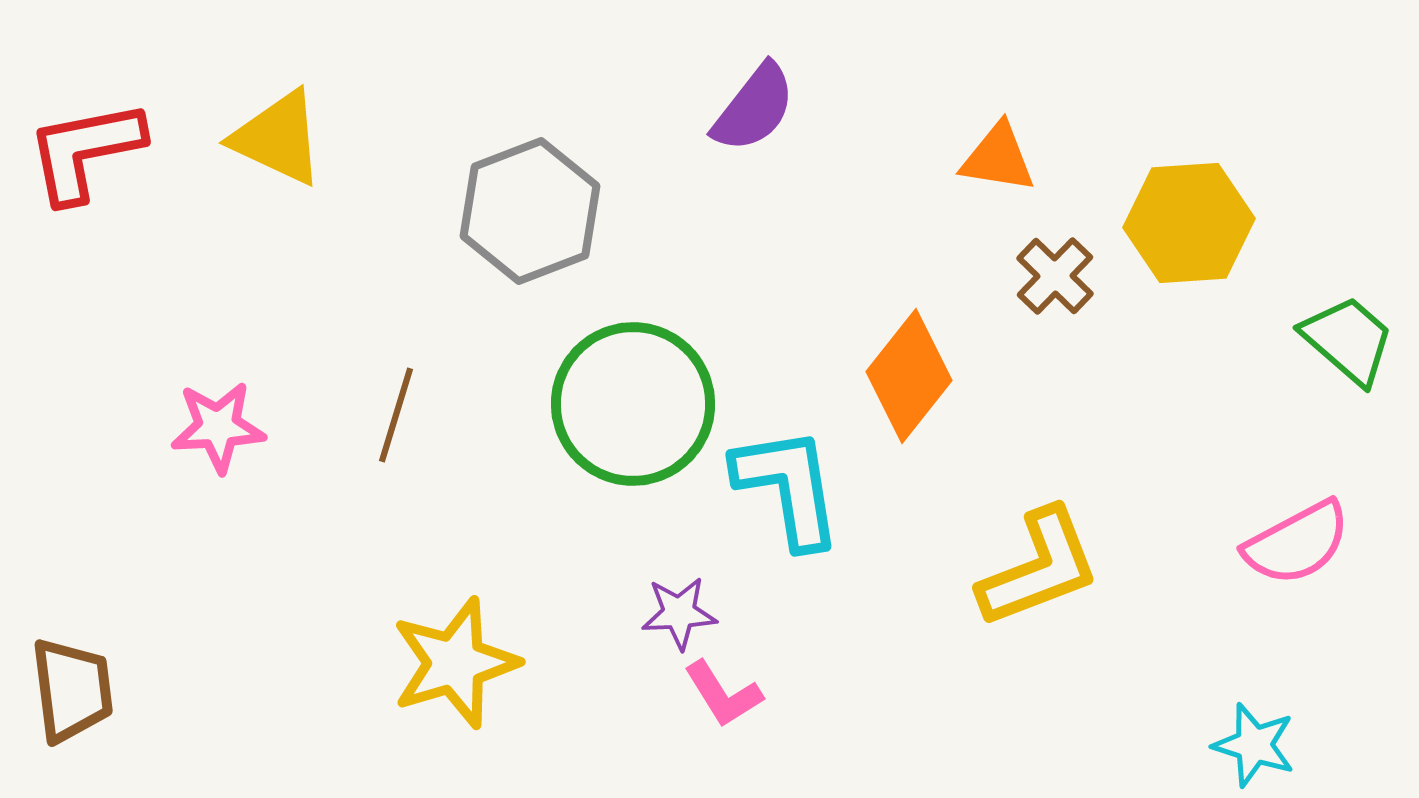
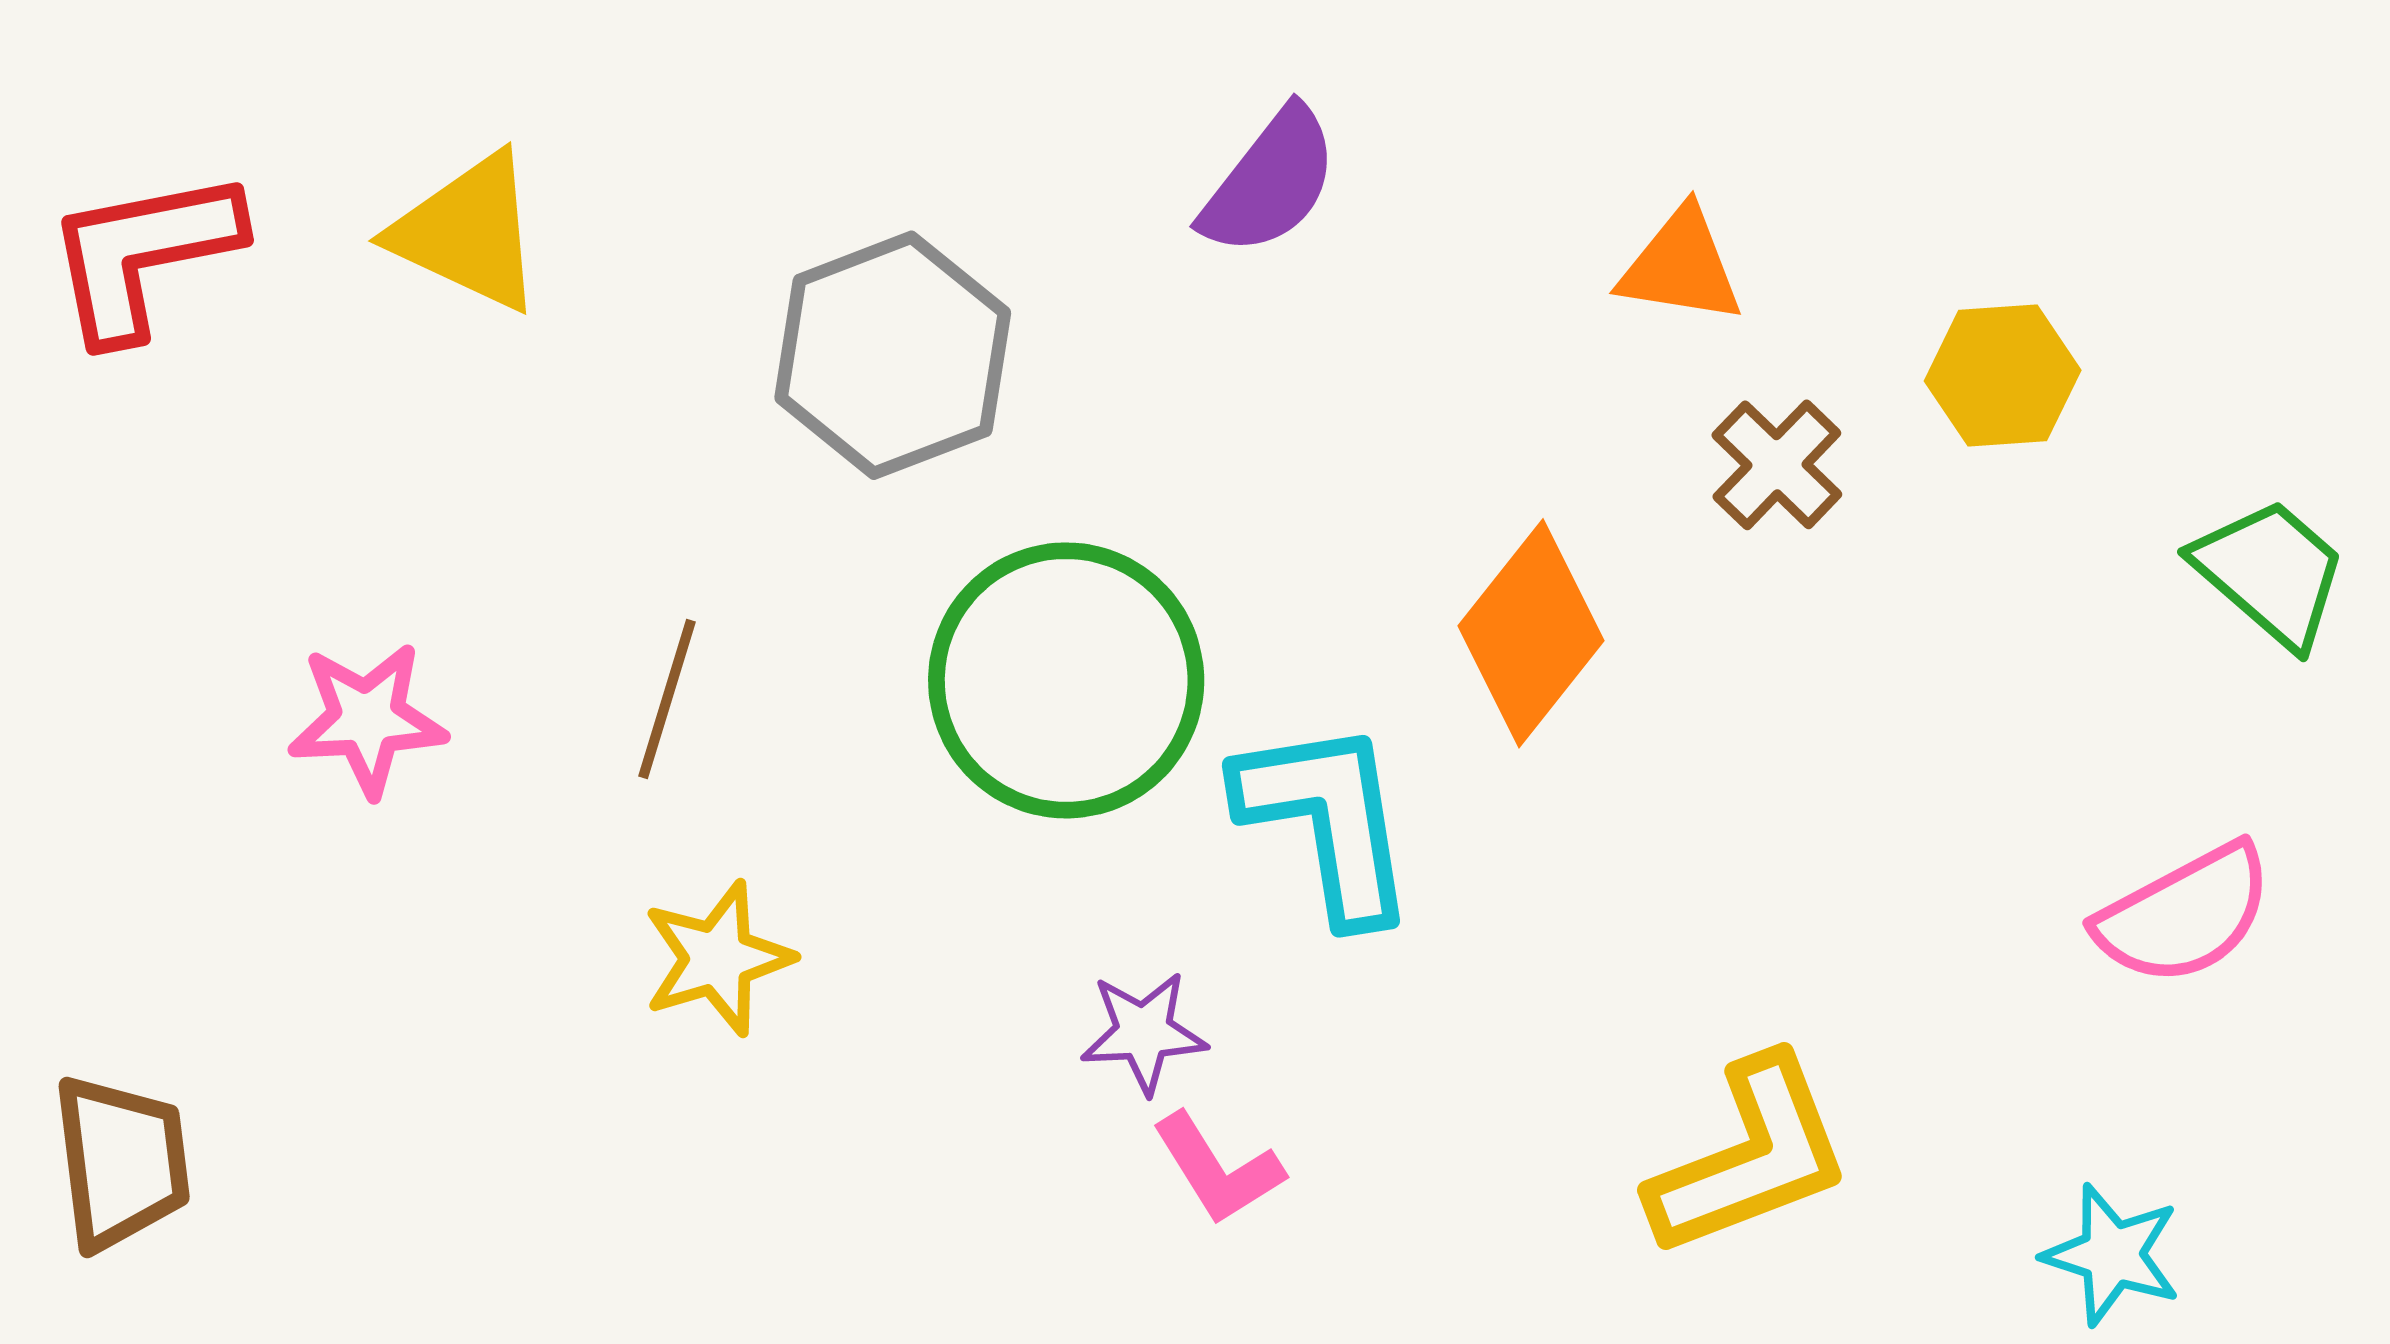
yellow hexagon: (1189, 223) -> (2003, 376), size x0.7
yellow L-shape: (1039, 568) -> (1750, 1157), moved
yellow star: (455, 663) -> (718, 958), moved, size x0.7

